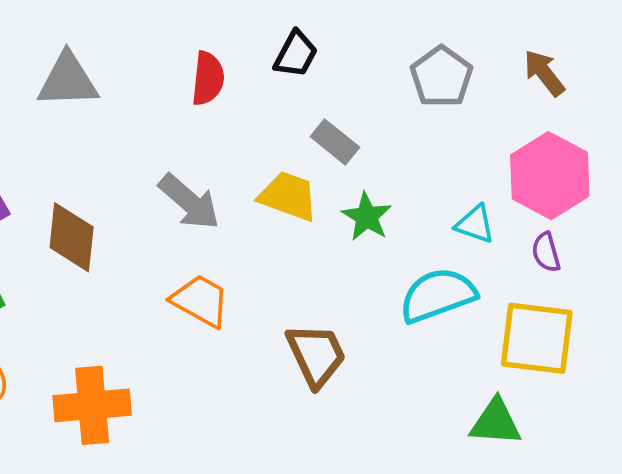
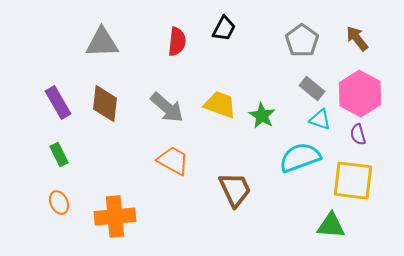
gray rectangle: (335, 142) -> (312, 89), moved
brown diamond: (72, 237) -> (105, 104), moved

